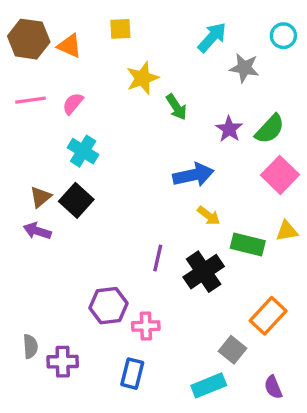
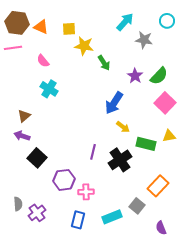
yellow square: (120, 29) -> (69, 29), moved
yellow star: (142, 78) -> (84, 46), turned 30
pink line: (30, 100) -> (13, 48), moved
pink semicircle: (73, 104) -> (43, 61), turned -80
blue arrow: (193, 175) -> (114, 103), turned 135
black square: (76, 200) -> (37, 158), moved
purple cross: (63, 362) -> (37, 213), turned -36
cyan rectangle: (209, 385) -> (112, 217), moved

